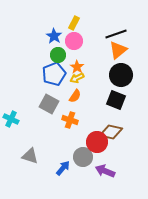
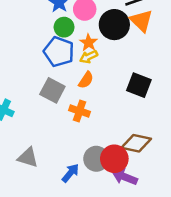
orange triangle: (118, 50) -> (141, 21), turned -36
blue pentagon: (54, 74) -> (59, 52), turned -30
black circle: (121, 75) -> (114, 25), moved
brown diamond: (111, 132) -> (136, 143), moved
red circle: (97, 142) -> (114, 159), moved

